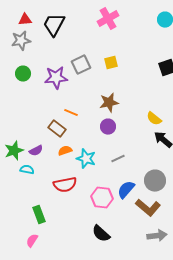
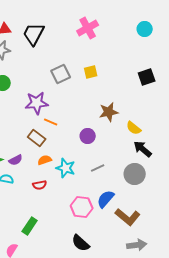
purple star: (56, 78) -> (37, 103), moved
brown star: (109, 103) -> (109, 112), moved
gray circle: (155, 181) -> (135, 174), moved
red semicircle: (65, 185) -> (40, 185), moved, size x0.6
green rectangle: (39, 215) -> (30, 226), moved, turned 54

